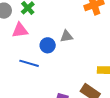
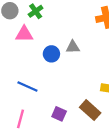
blue line: (29, 63) -> (27, 87), moved

